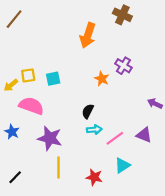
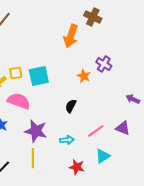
brown cross: (122, 15) -> (93, 17), moved
cyan square: (53, 79) -> (39, 76), size x1.5
cyan arrow: (94, 130) -> (67, 140), moved
yellow line: (58, 167) -> (33, 158), moved

